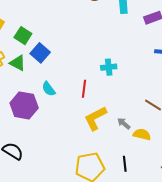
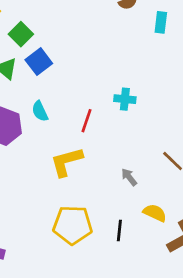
yellow L-shape: (95, 118) -> (67, 162), moved
yellow semicircle: (142, 134) -> (155, 213), moved

